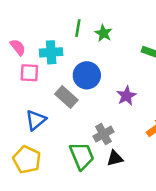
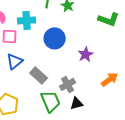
gray rectangle: (66, 97) -> (39, 75), moved
blue triangle: (36, 120) -> (15, 61), moved

